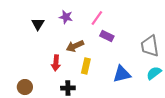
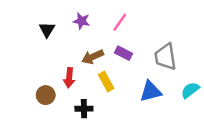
purple rectangle: (107, 36) -> (123, 53), moved
gray trapezoid: (150, 46) -> (165, 57), moved
yellow rectangle: (86, 66) -> (106, 81), turned -42
brown circle: (25, 87) -> (46, 95), moved

